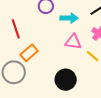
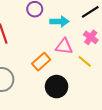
orange rectangle: (29, 53) -> (41, 62), moved

